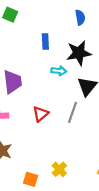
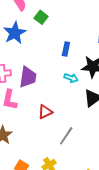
gray line: (73, 112) -> (66, 136), moved

